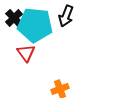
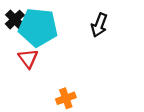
black arrow: (66, 16) -> (99, 25), moved

